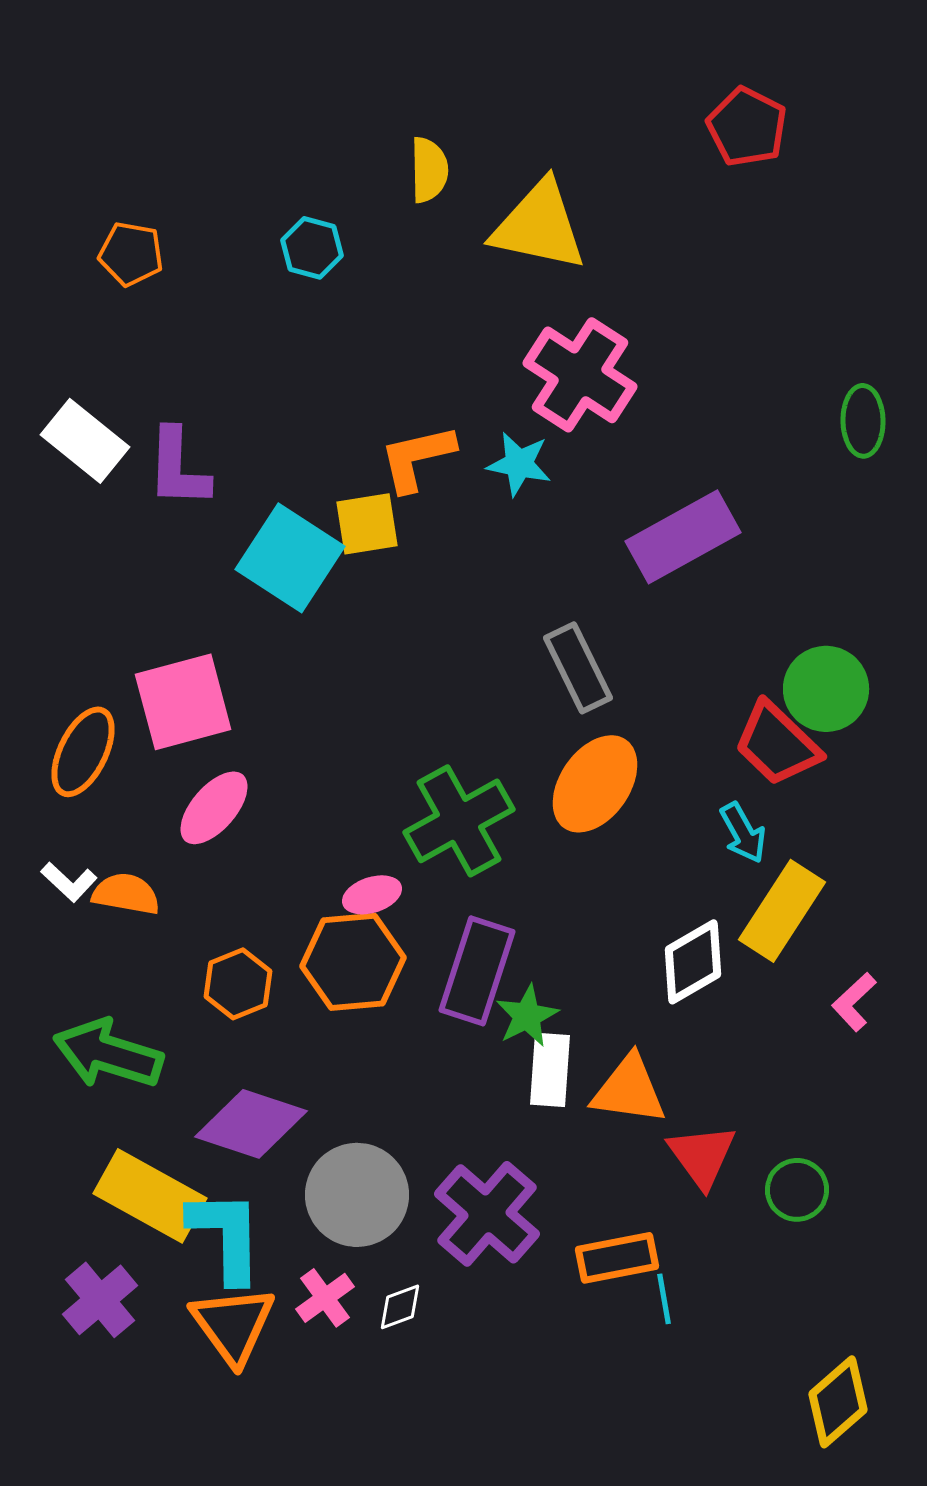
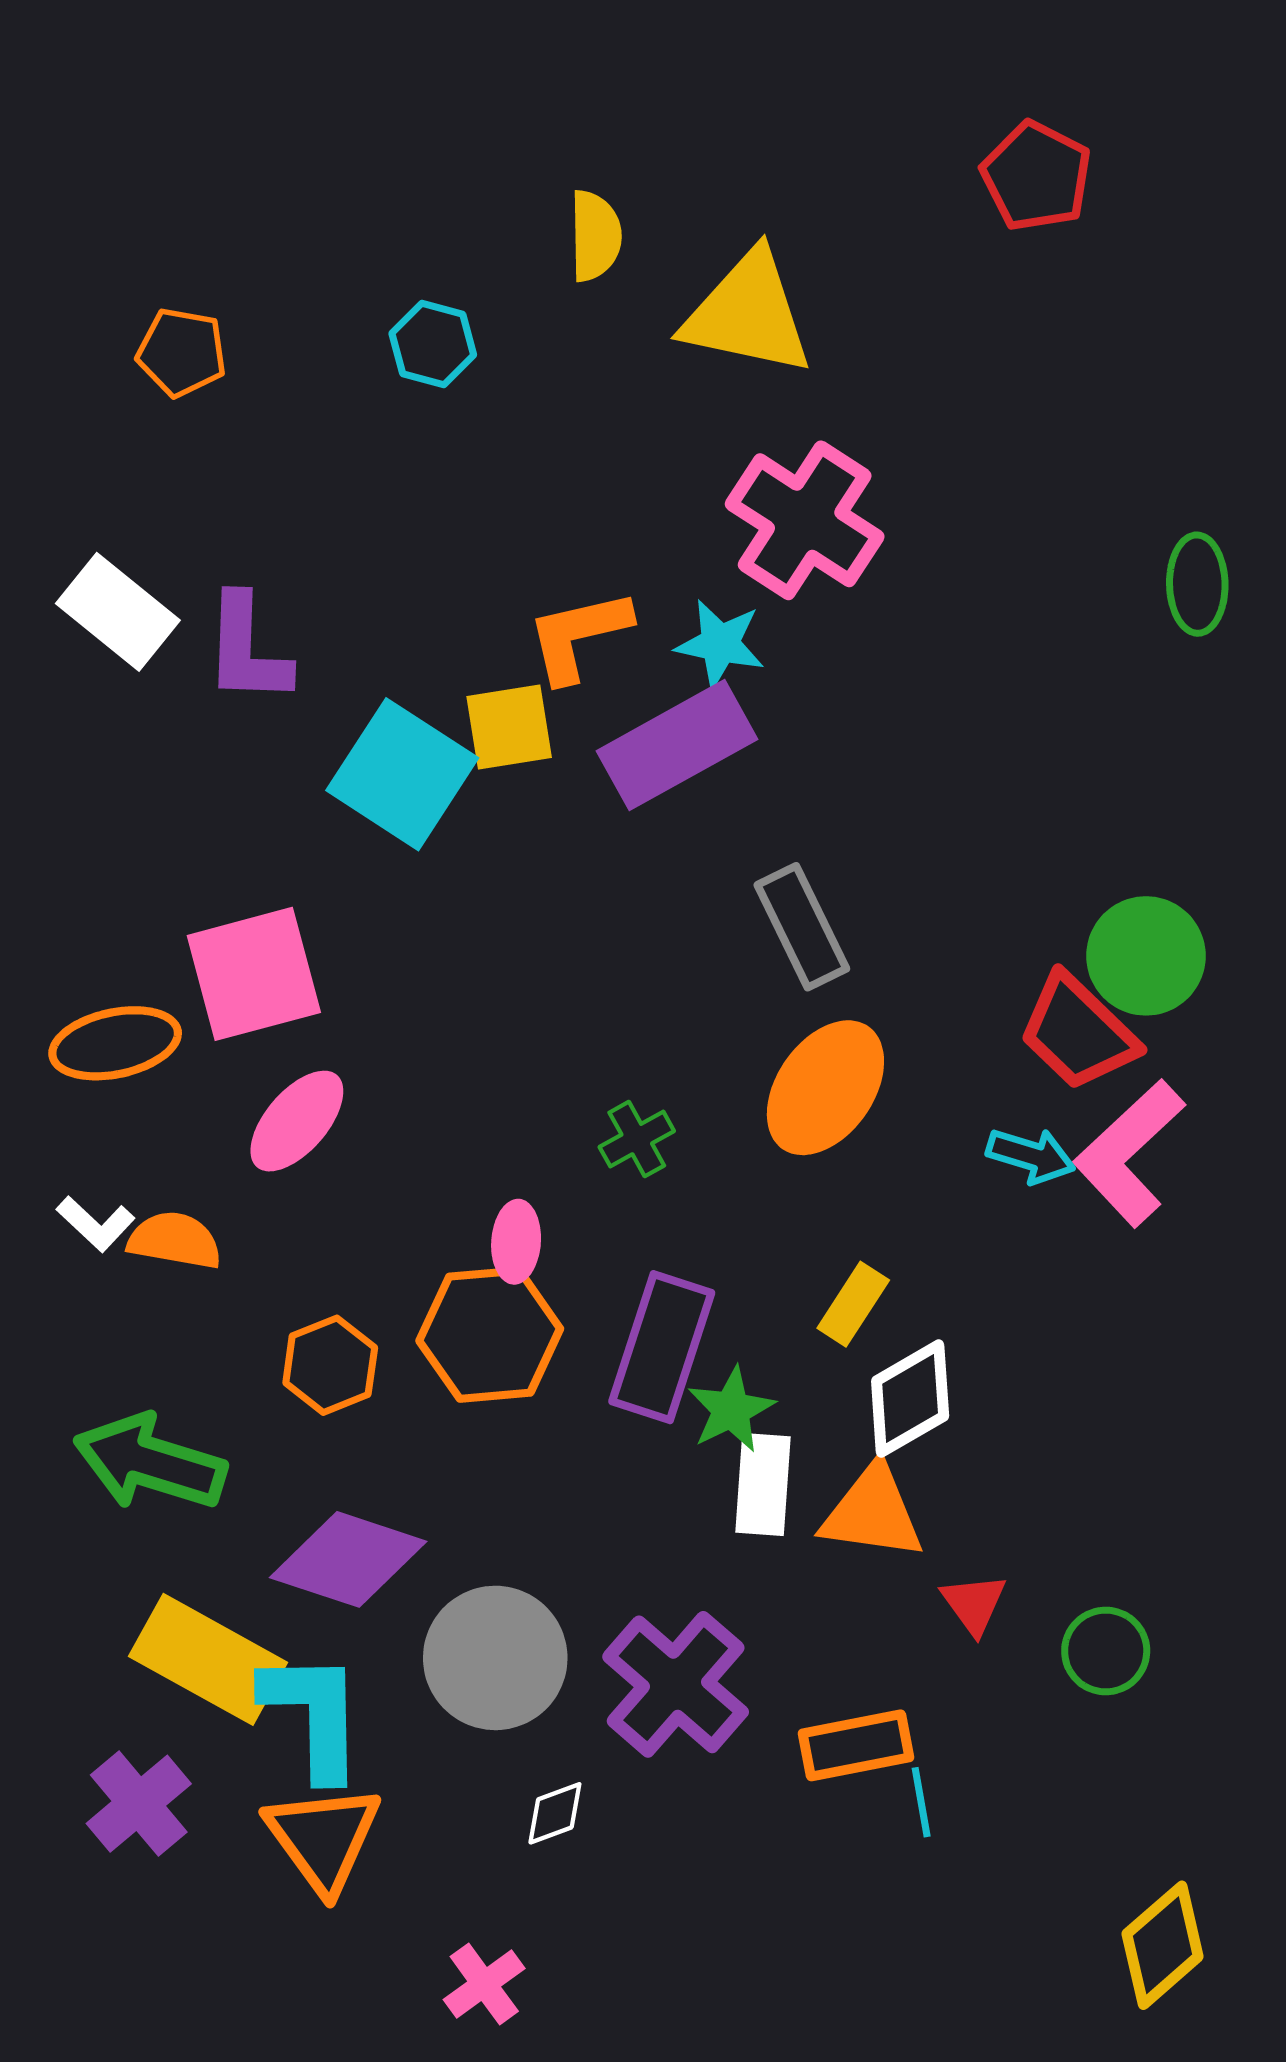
purple rectangle: (683, 537) -> (677, 745), moved
orange ellipse: (83, 752) -> (115, 1043), turned 52
green cross: (459, 821) -> (637, 1139), size x0.5
cyan arrow: (743, 833) -> (1031, 1156), turned -44
pink ellipse: (372, 895) -> (516, 1242), turned -68
yellow rectangle: (782, 911) -> (853, 1304), moved, size x0.6
white diamond: (693, 962) -> (910, 1398), moved
pink L-shape: (854, 1002) -> (1129, 1153), moved, size x1.8
red triangle: (702, 1156) -> (974, 1604), size x0.7
pink cross: (325, 1298) -> (484, 1984), moved

